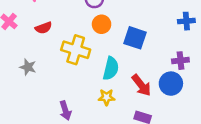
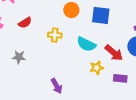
yellow cross: (76, 50) -> (55, 35), size x0.6
cyan semicircle: (111, 68) -> (86, 44), turned 114
yellow star: (107, 97) -> (97, 68), moved

